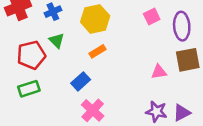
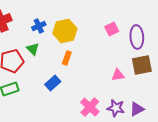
blue cross: (53, 12) -> (39, 26), moved
orange rectangle: (97, 51) -> (67, 58), turned -40
pink cross: (93, 110) -> (90, 107), moved

